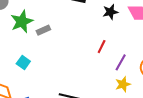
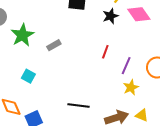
gray rectangle: (43, 30) -> (54, 45), moved

